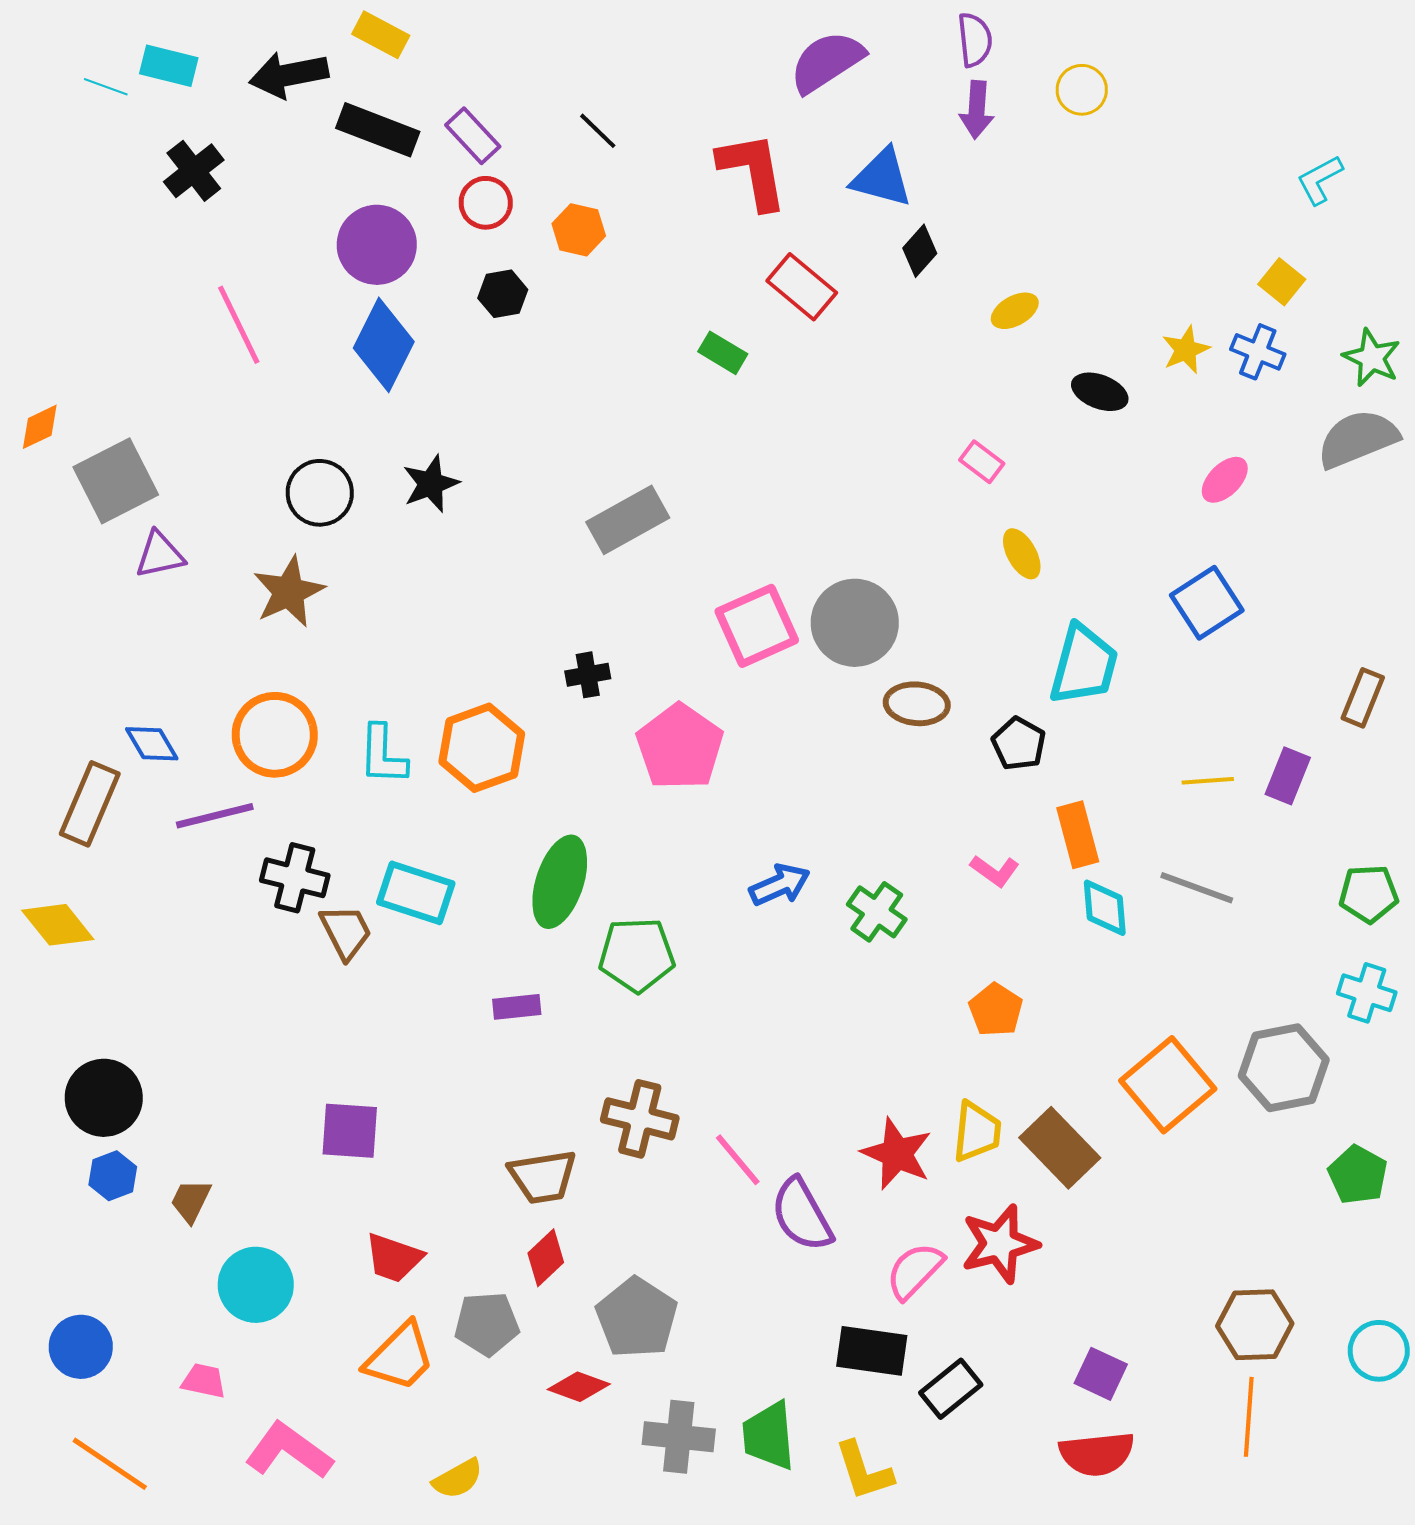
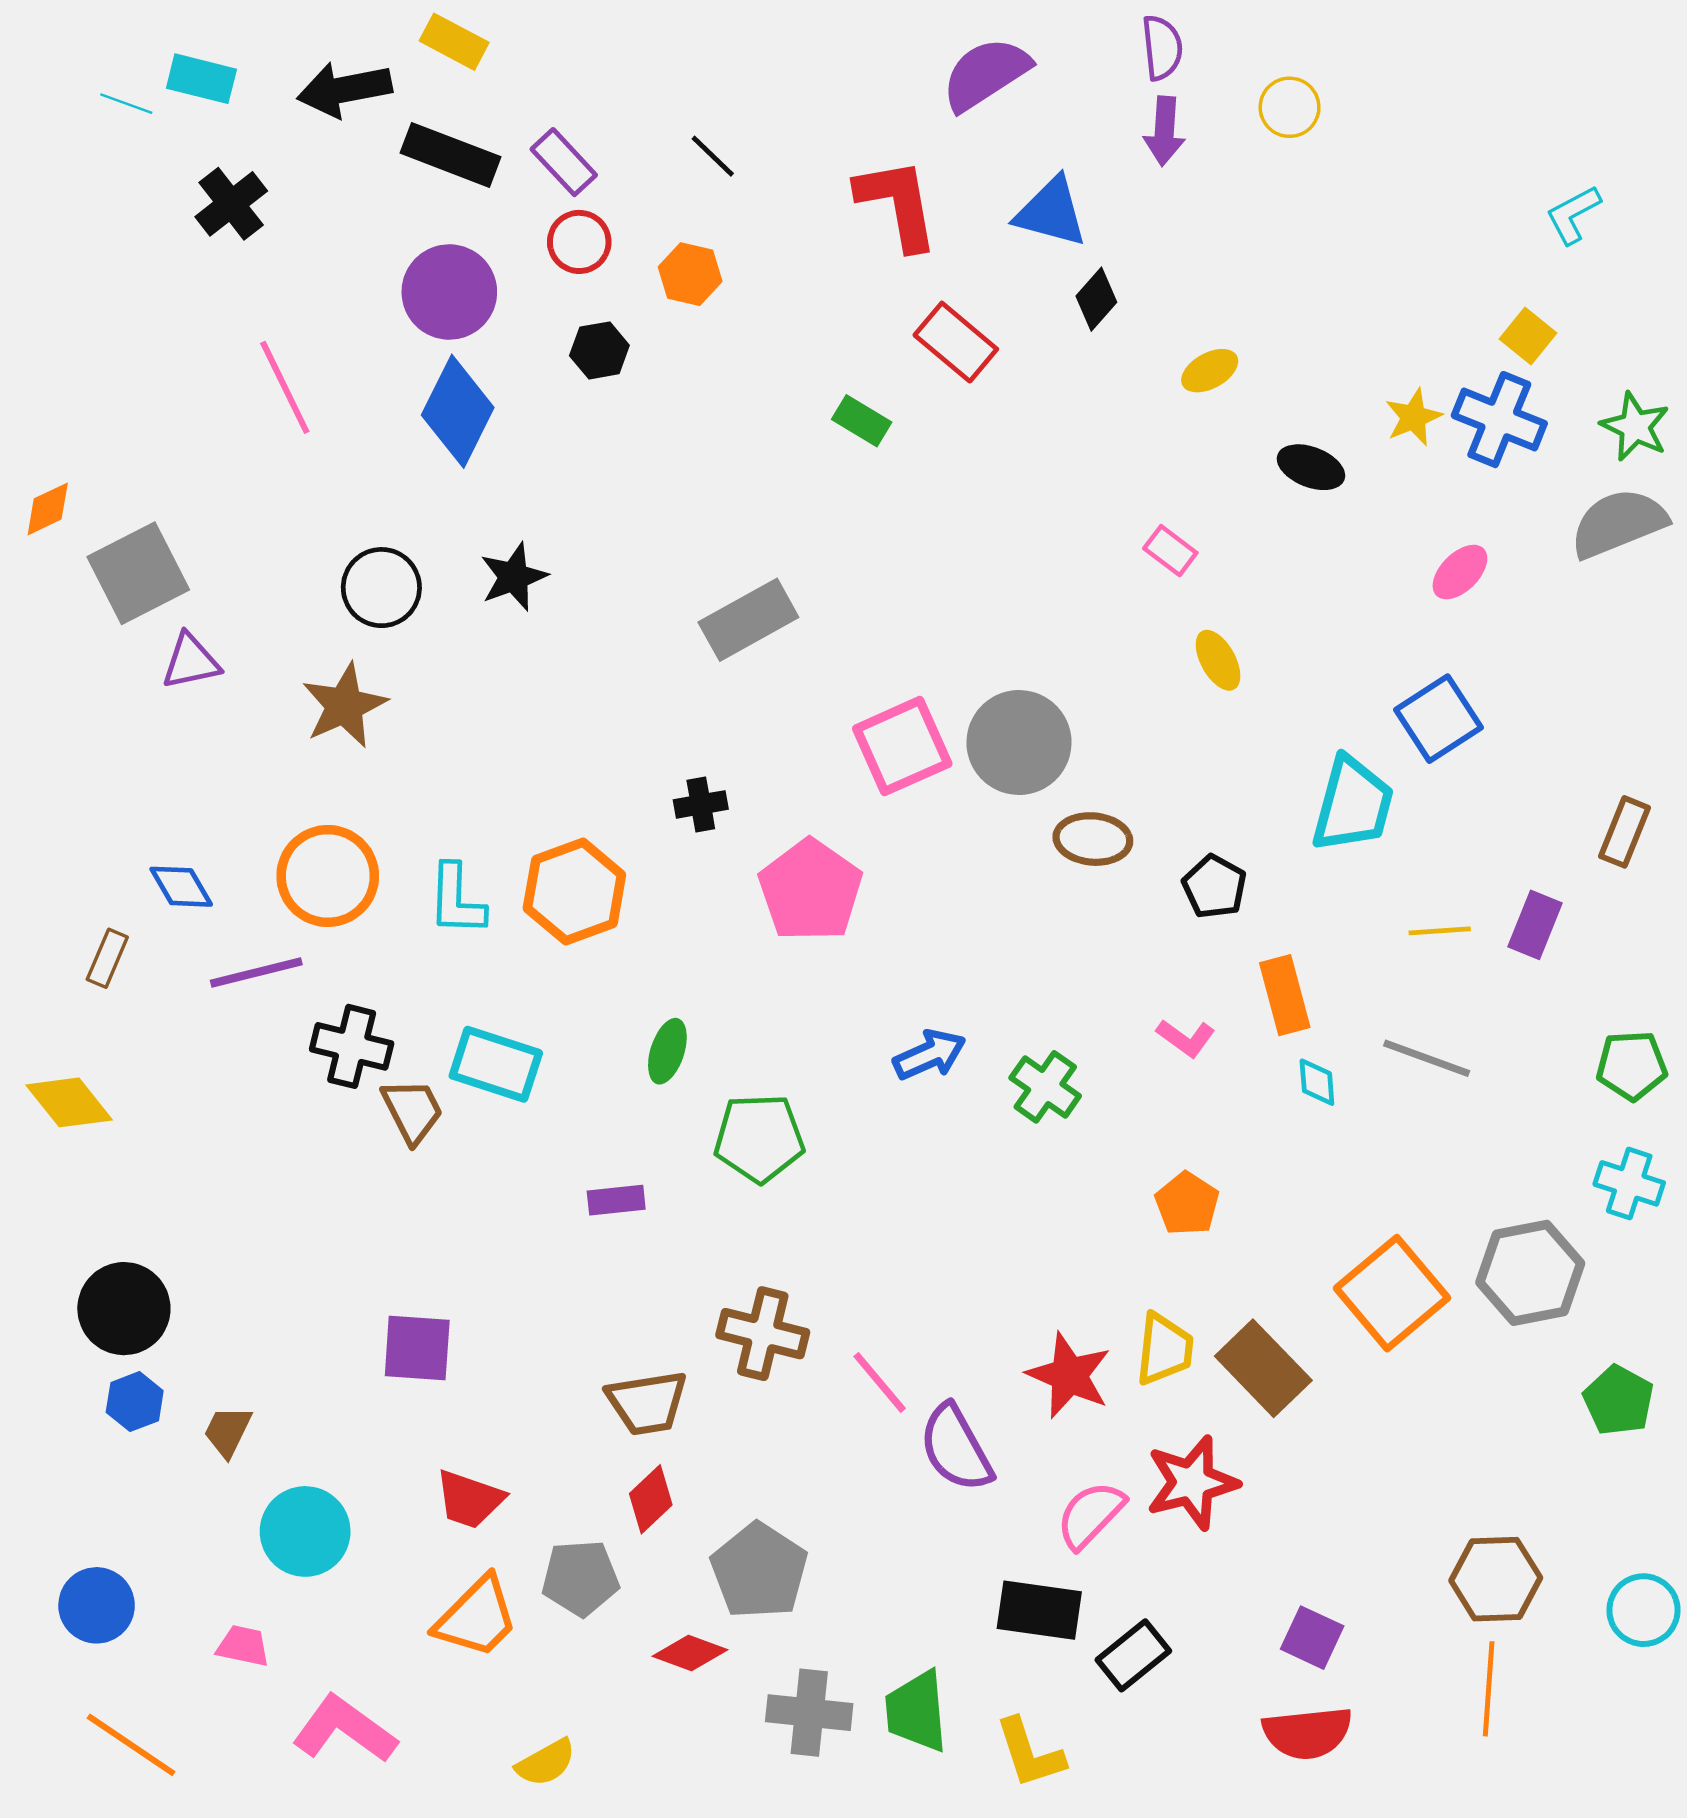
blue cross: (1258, 352) -> (1499, 420), size x1.4
cyan trapezoid: (1084, 665) -> (1353, 804), moved
brown rectangle: (90, 804) -> (107, 958), size x0.6
green ellipse: (560, 882) -> (667, 1051), size x0.6
cyan diamond: (1105, 908) -> (1317, 1082), size x0.7

